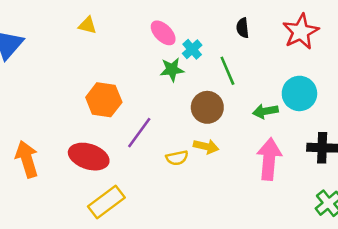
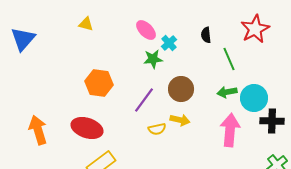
black semicircle: (243, 28) -> (206, 35), moved
green line: (227, 71) -> (229, 59), moved
cyan circle: (299, 93) -> (254, 98), moved
purple line: (139, 133) -> (144, 100), moved

